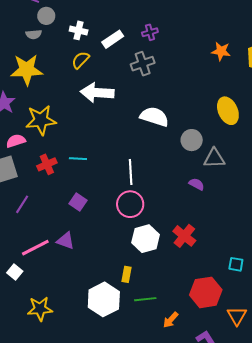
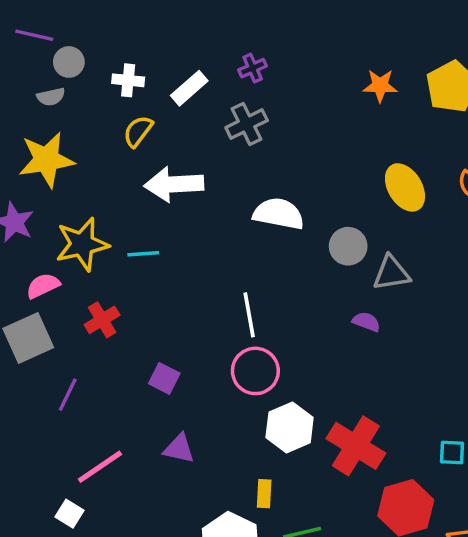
cyan line: (78, 159) -> (143, 254), moved
red cross: (184, 236) -> (356, 446), moved, size x1.4
purple triangle: (66, 241) -> (179, 449), moved

